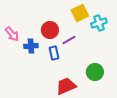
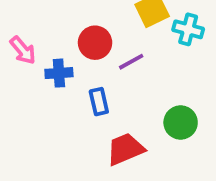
cyan cross: (99, 23) -> (188, 29), turned 35
blue rectangle: (54, 53) -> (99, 102), moved

